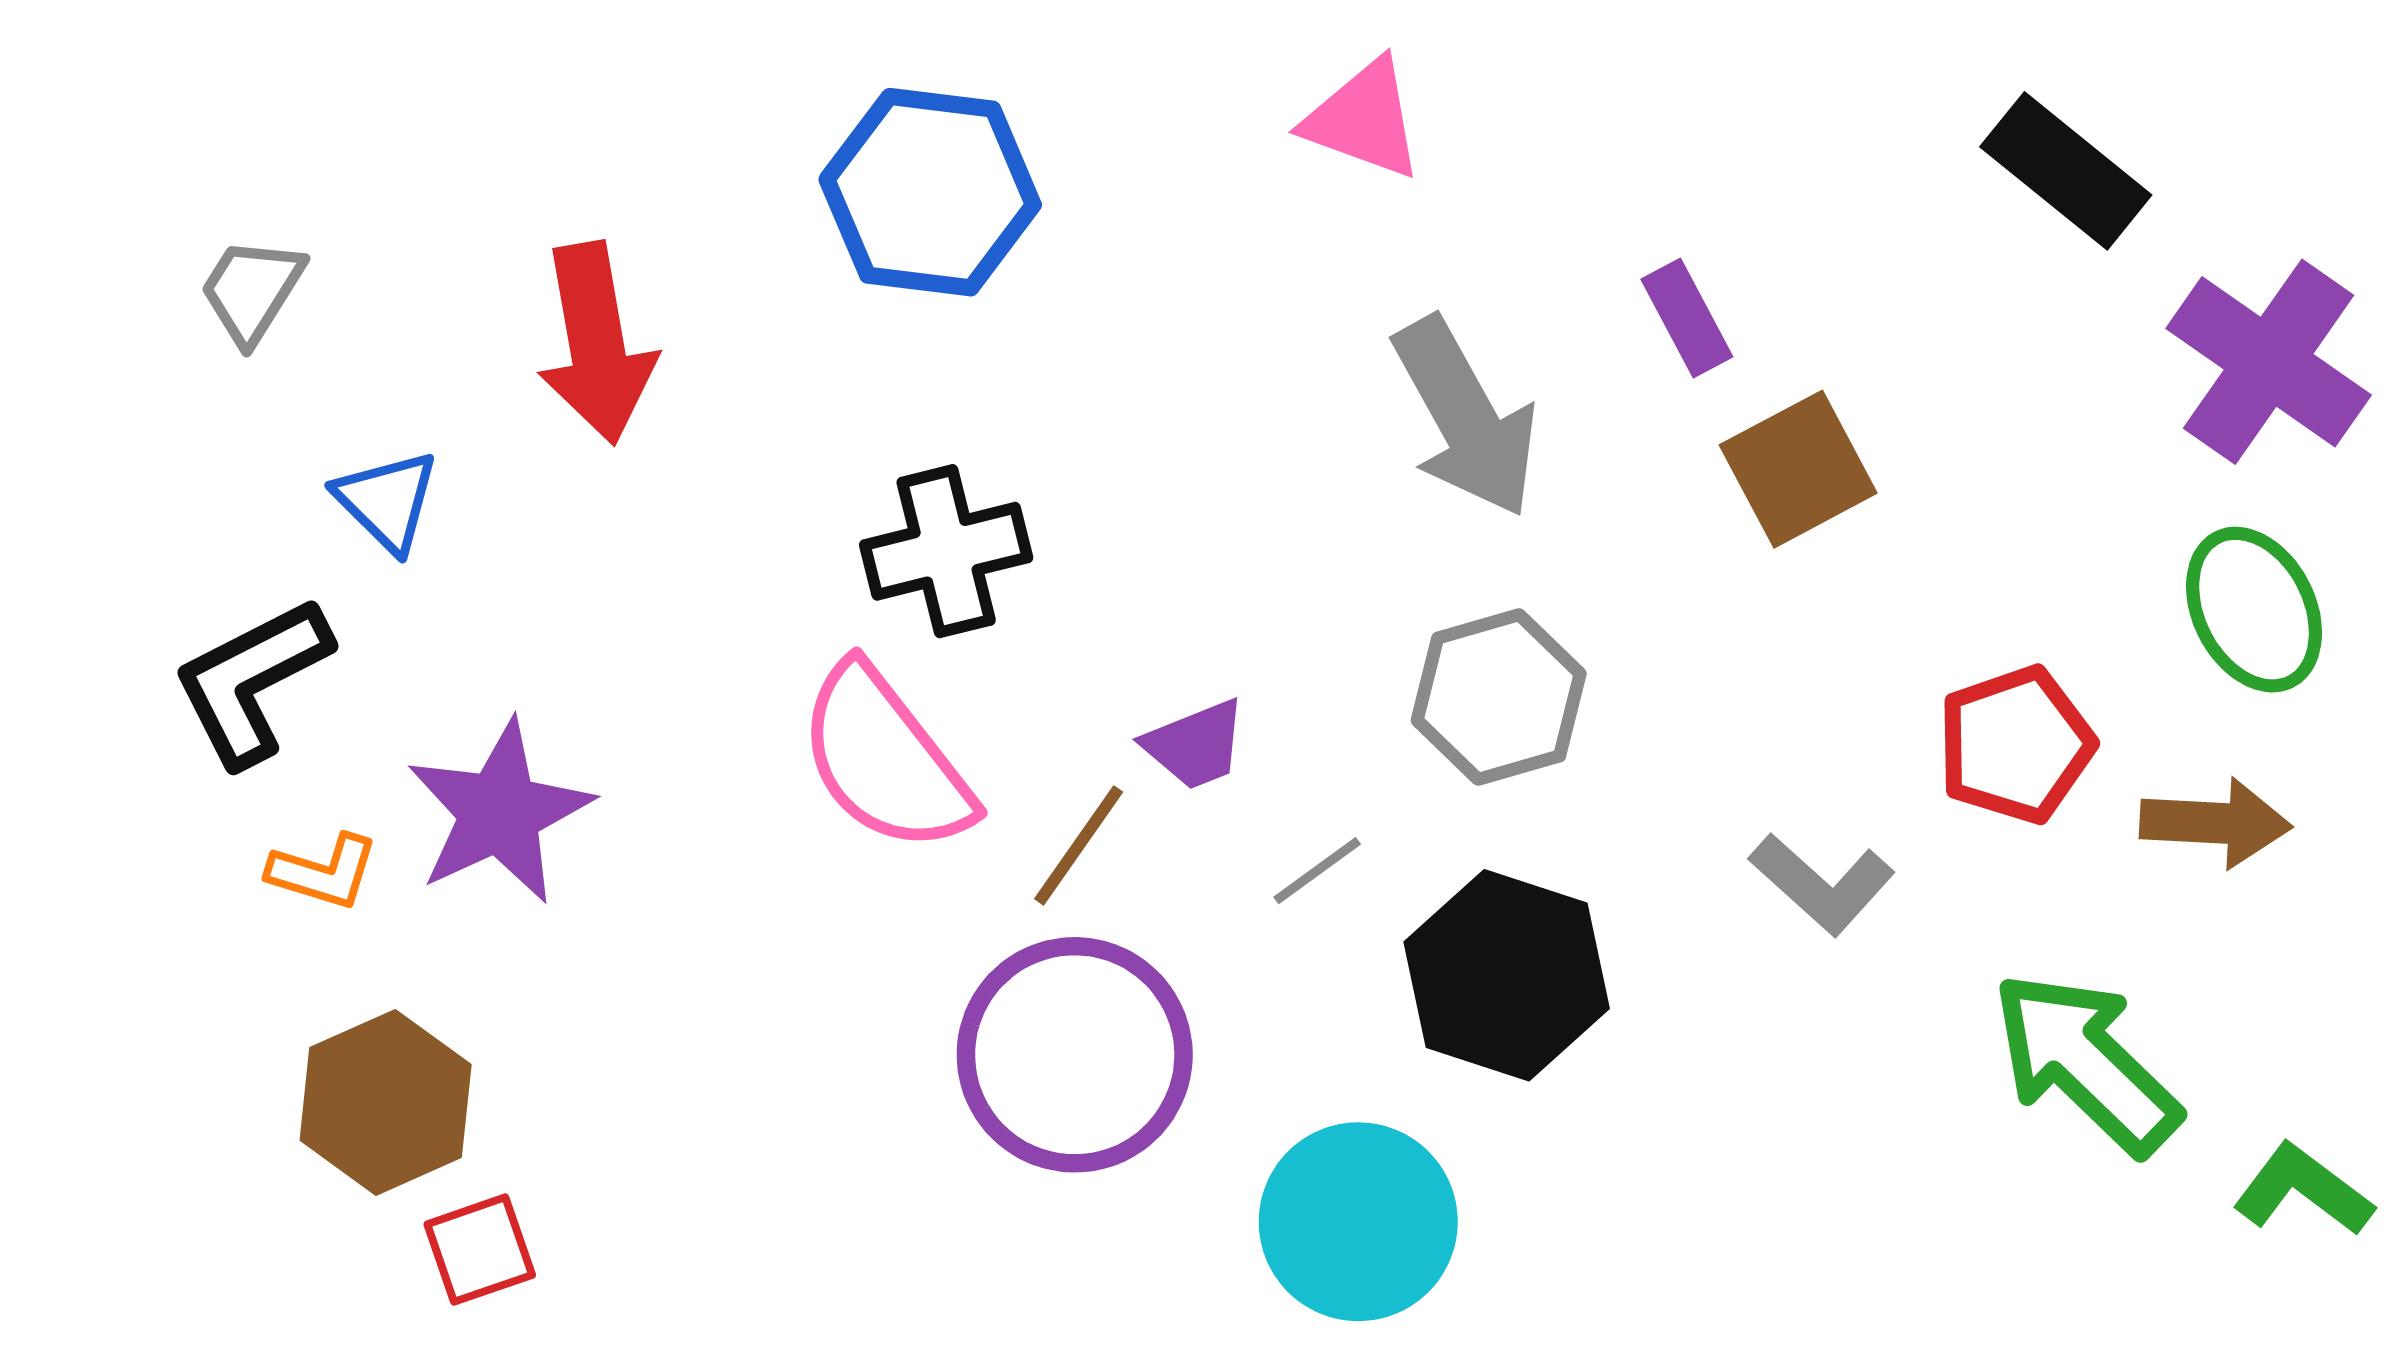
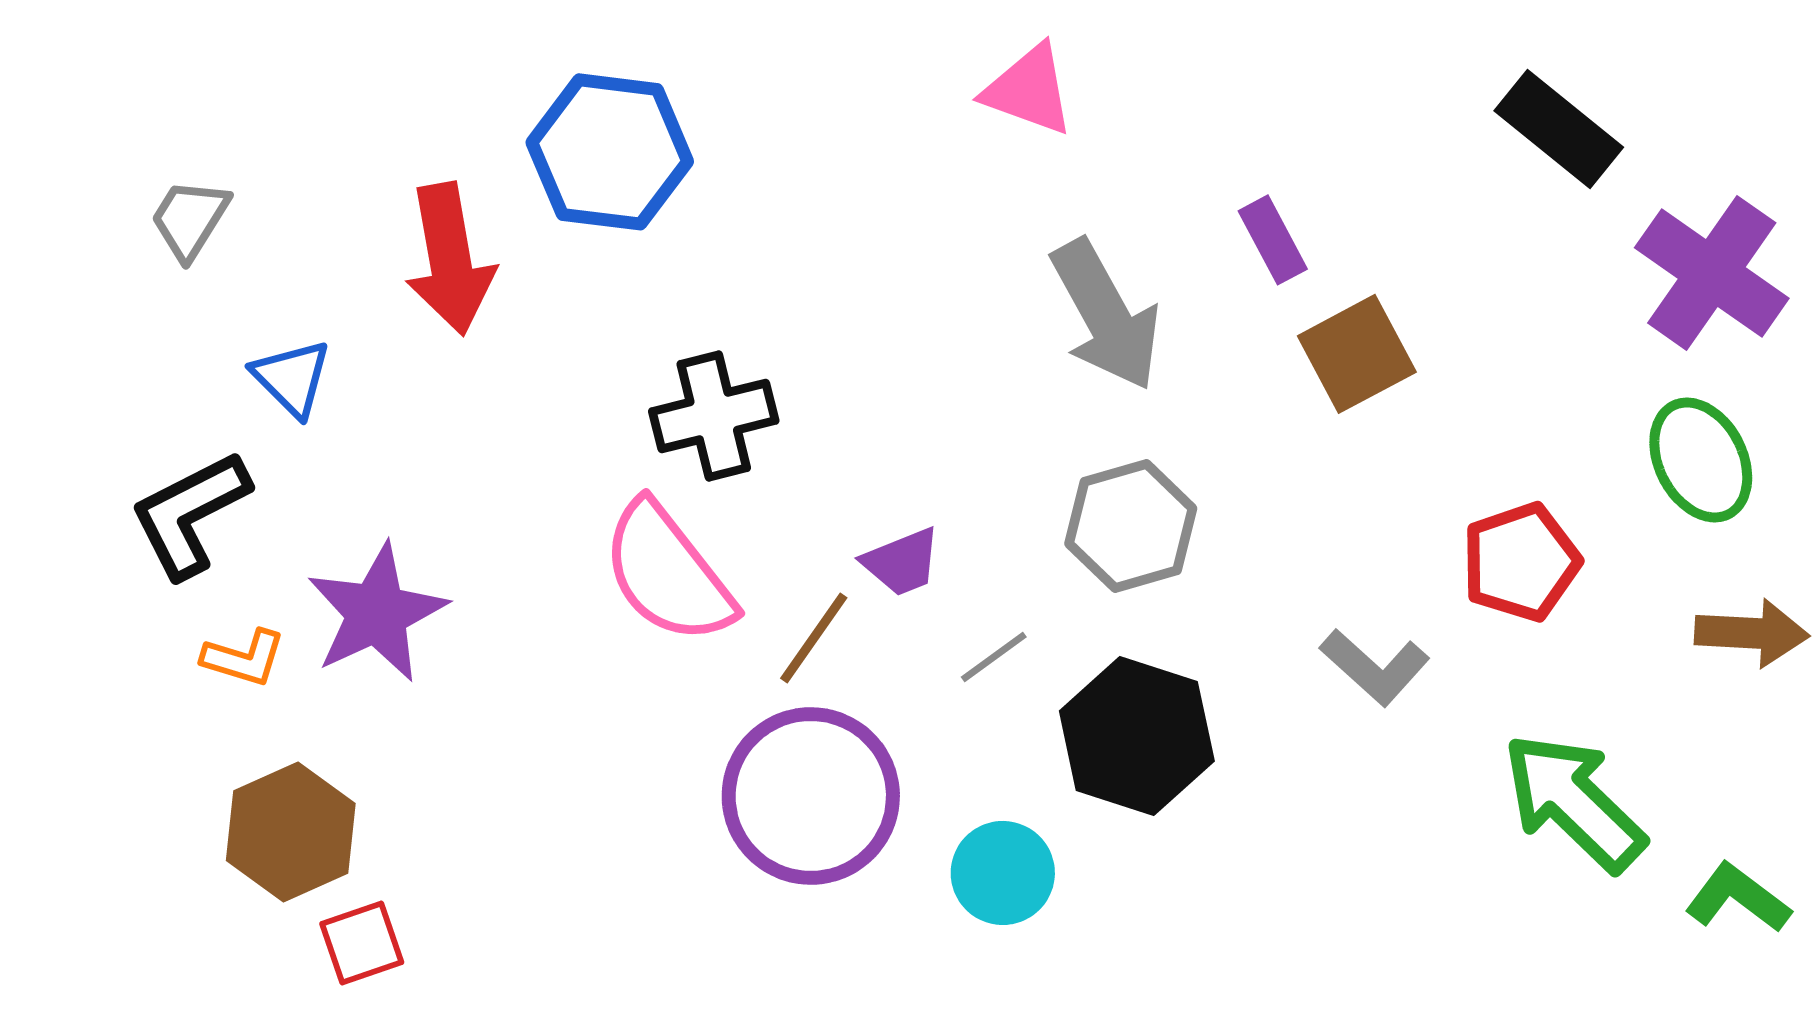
blue hexagon: (930, 192) -> (610, 152), moved
brown arrow: (2216, 823) -> (1752, 633), moved
cyan circle: (1358, 1222) -> (1003, 873), moved, size x0.7

